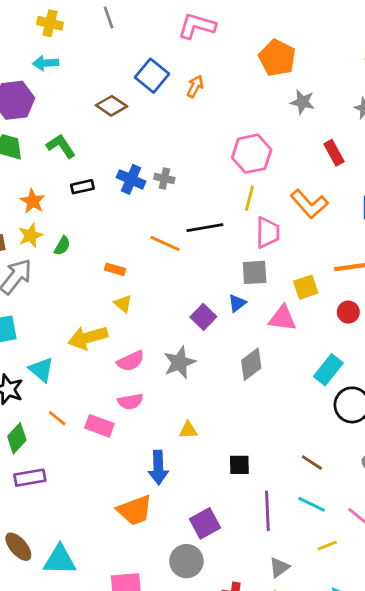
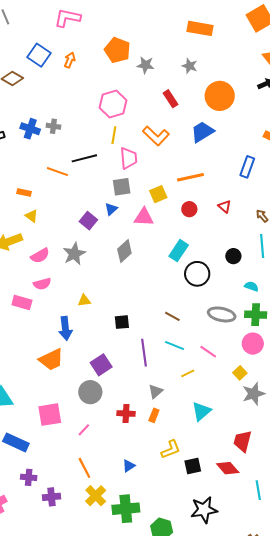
orange pentagon: (277, 58) -> (117, 50), moved

